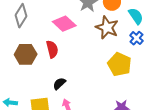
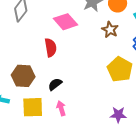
brown star: (107, 28) -> (110, 30), size x0.7
brown hexagon: (26, 54) -> (23, 76), moved

